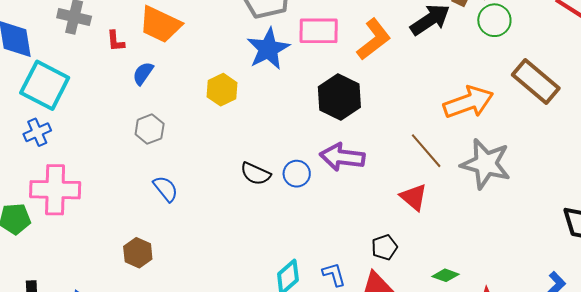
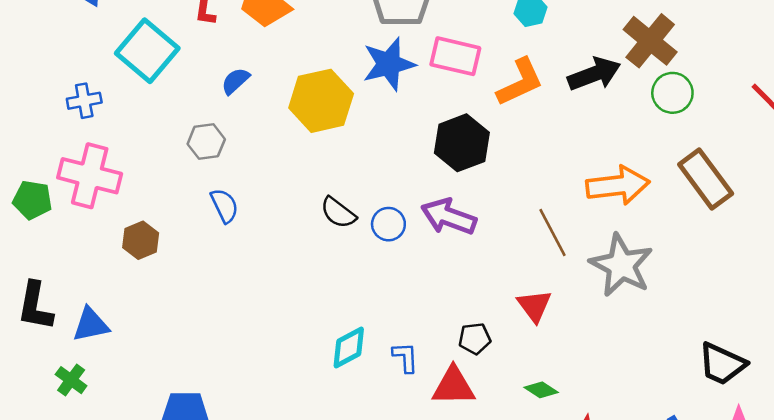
blue semicircle: (143, 73) -> (235, 81), moved
cyan square: (45, 85) -> (147, 51), moved
yellow hexagon: (222, 90) -> (321, 101), size x1.6
gray hexagon: (150, 129) -> (206, 142), moved
red triangle: (414, 197) -> (534, 306), moved
brown hexagon: (138, 253) -> (141, 240), moved

